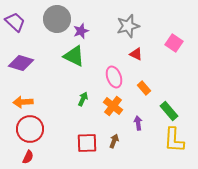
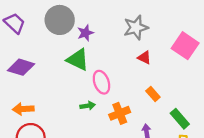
pink square: (174, 43) -> (185, 46), size x1.4
pink ellipse: (114, 77) -> (101, 82), moved
green arrow: (83, 99) -> (88, 106), turned 56
orange cross: (113, 106) -> (120, 113), turned 30

